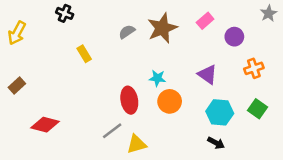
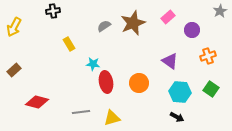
black cross: (65, 13) -> (53, 11), turned -32
cyan star: (157, 78) -> (93, 64), moved
gray line: (112, 131) -> (81, 112), moved, turned 30

